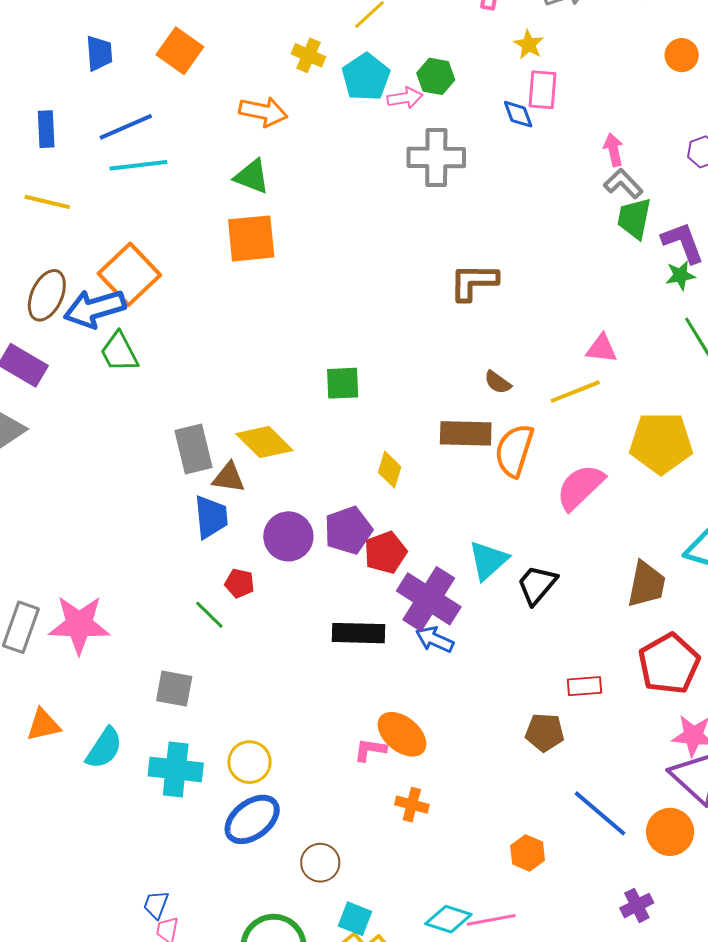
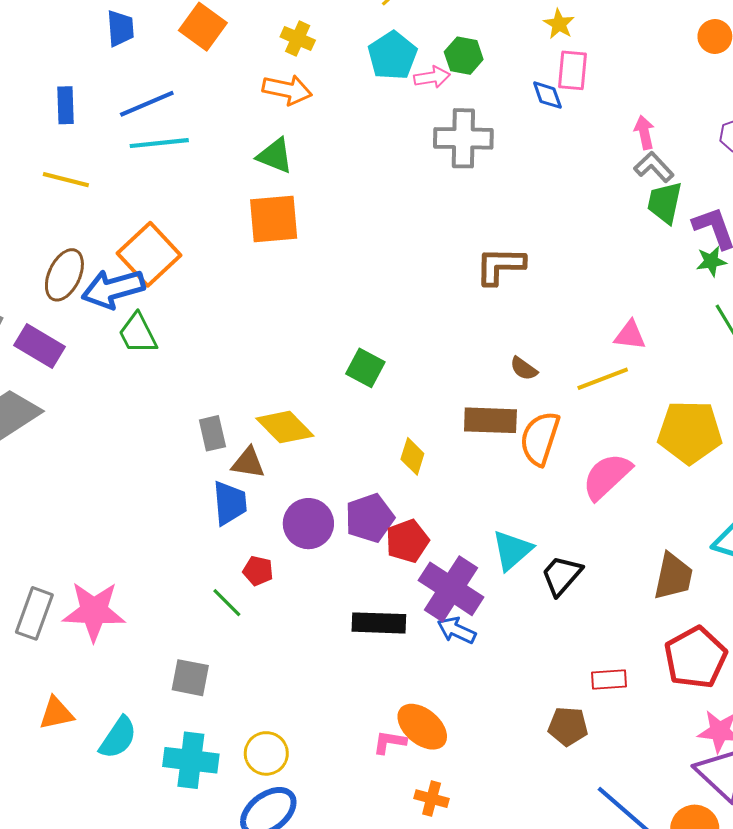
yellow cross: (308, 55) -> (298, 39), moved
green square: (343, 383) -> (365, 368), turned 30
gray rectangle: (193, 449) -> (212, 433), size x0.7

